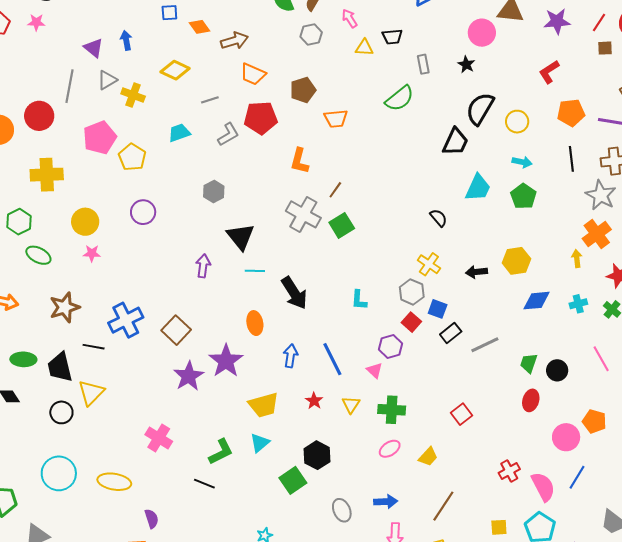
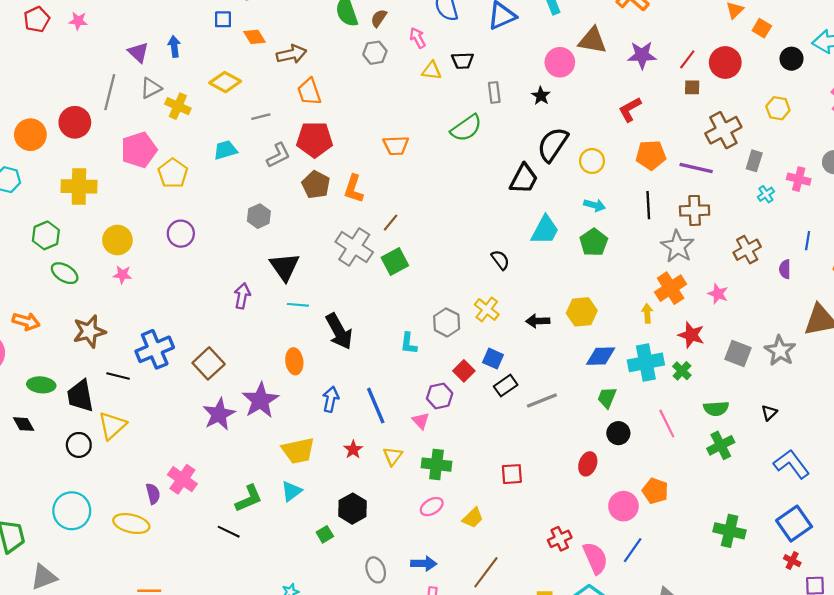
orange trapezoid: (253, 74) -> (309, 92), turned 44
brown pentagon: (303, 90) -> (316, 185), moved, turned -30
gray hexagon: (412, 292) -> (447, 322), moved
cyan cross: (578, 304) -> (646, 362), size x1.8
green trapezoid: (529, 363) -> (607, 398), moved
red square: (462, 414) -> (512, 474), turned 30
green square: (293, 480) -> (325, 534), size x0.6
purple semicircle: (152, 519) -> (153, 494), moved

